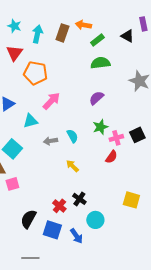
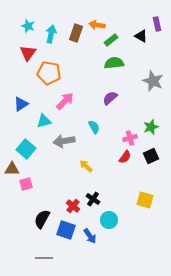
green star: (100, 127) -> (151, 127), moved
black square: (137, 135) -> (151, 156), moved
cyan semicircle: (72, 136) -> (94, 127), moved
gray arrow: (50, 141) -> (64, 141), size x1.5

